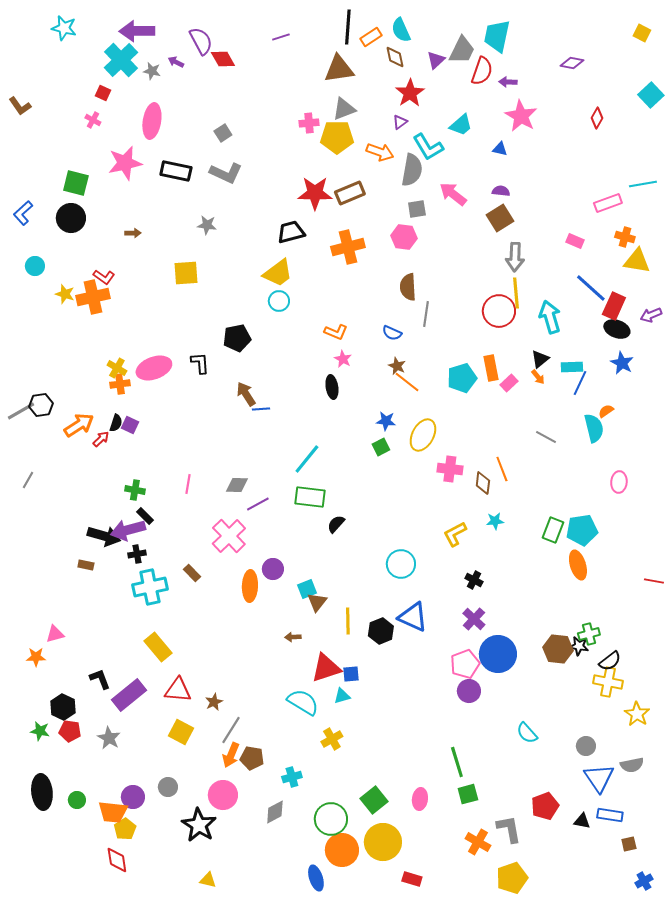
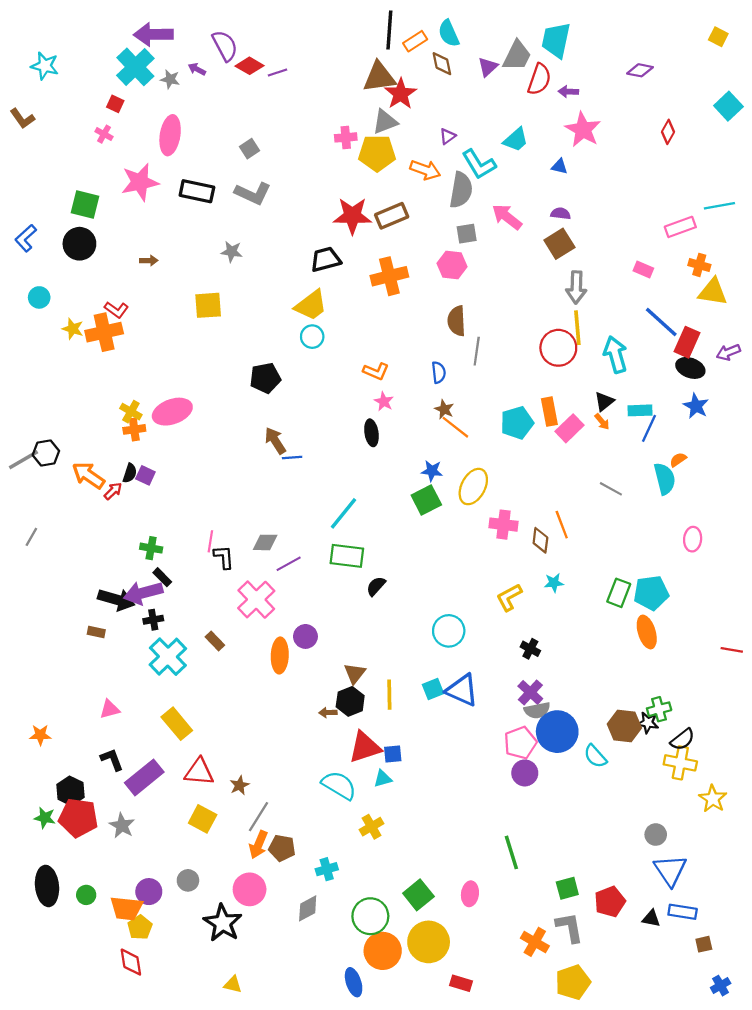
cyan star: (64, 28) -> (45, 66), moved
purple line: (281, 37) -> (277, 73), moved
red diamond: (223, 59) -> (250, 66), turned -30
red star: (410, 93) -> (401, 94), moved
blue semicircle: (392, 333) -> (439, 372), turned -120
black L-shape: (200, 363) -> (224, 557), moved
pink rectangle: (509, 383) -> (570, 428), size x1.4
orange arrow: (79, 425) -> (88, 475), turned -112
green square: (381, 447) -> (426, 500), size x1.5
cyan cross: (150, 587) -> (168, 657), turned -32
cyan square: (307, 589) -> (433, 689), moved
black hexagon: (381, 631) -> (350, 701), moved
pink triangle: (55, 634) -> (110, 709), moved
red pentagon: (70, 731) -> (78, 818), size x1.6
cyan semicircle: (527, 733) -> (595, 756), moved
gray semicircle: (632, 765) -> (537, 710), moved
green square: (468, 794) -> (567, 888), moved

